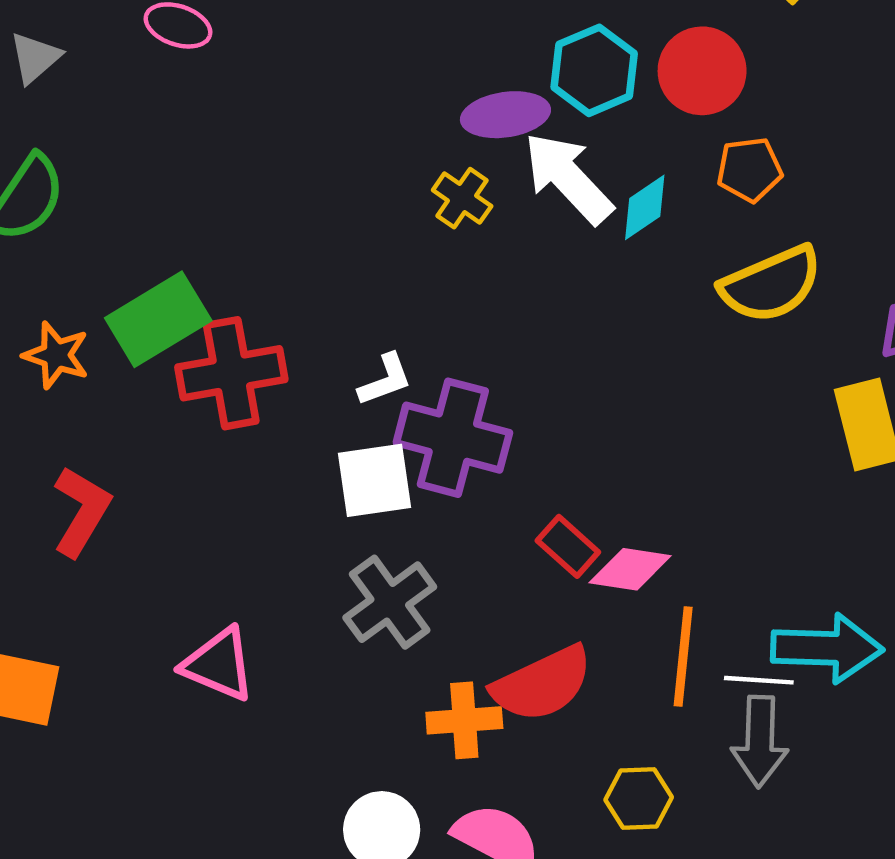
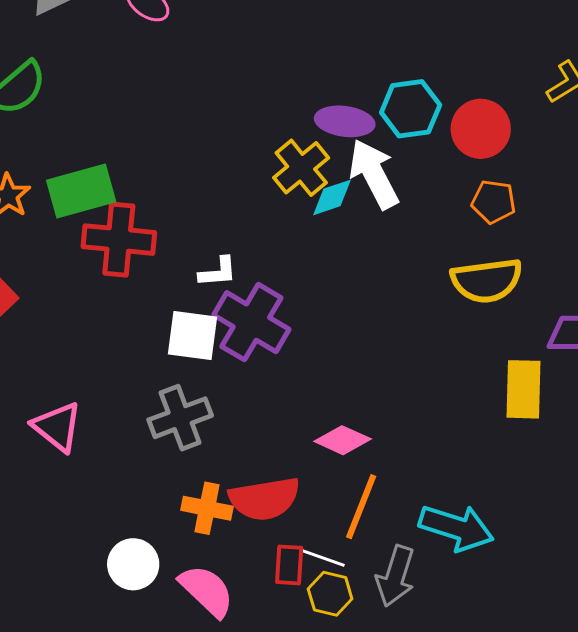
yellow cross: (462, 198) -> (301, 168), size x1.4
cyan diamond: (645, 207) -> (332, 197), moved
red rectangle: (568, 546) -> (289, 565), moved, turned 36
white line: (759, 680) -> (322, 558), moved
yellow hexagon: (639, 799) -> (330, 594), moved

